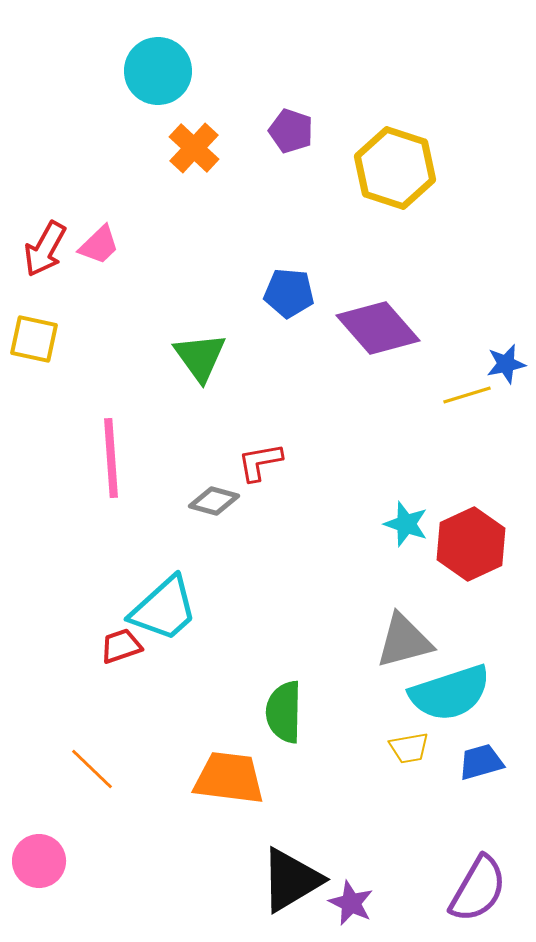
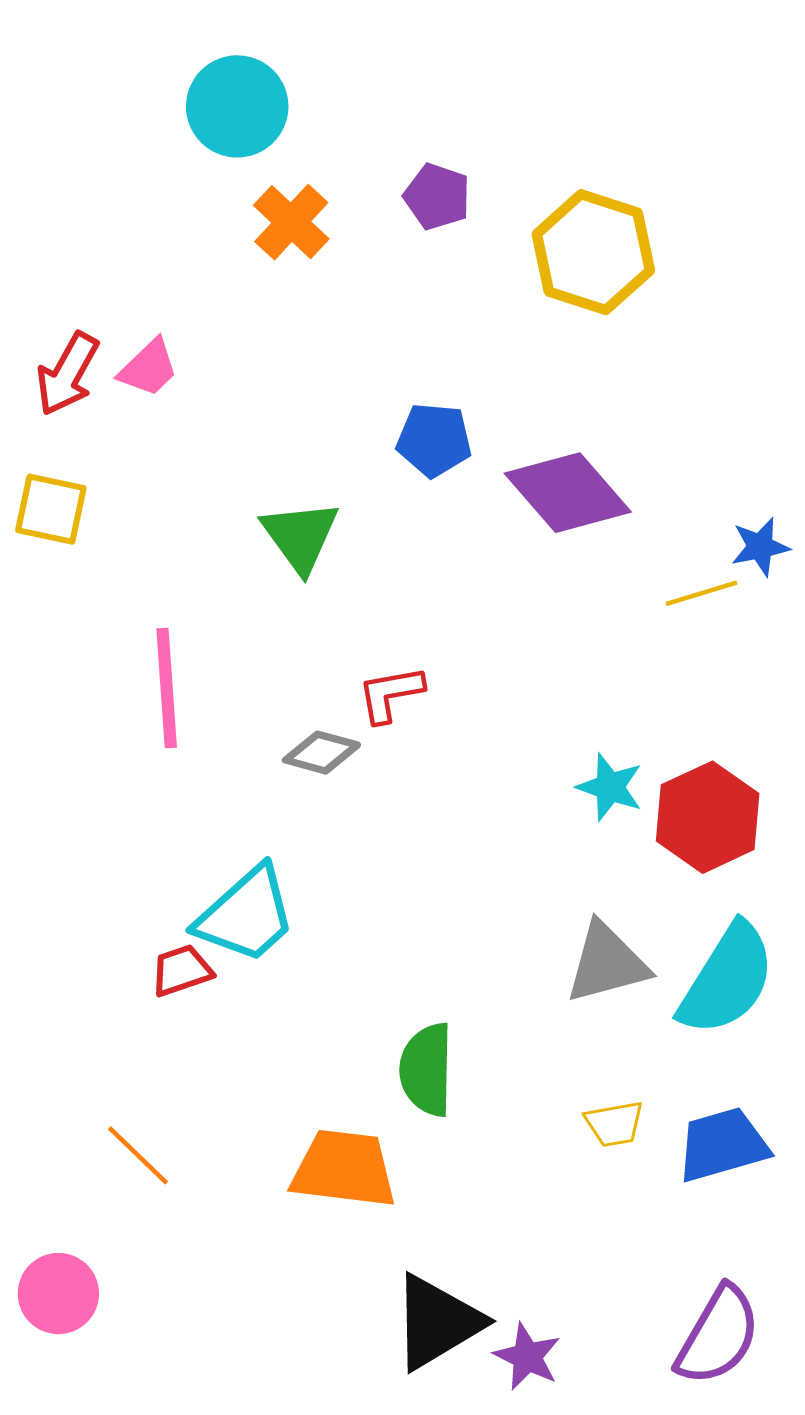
cyan semicircle: (450, 693) -> (727, 979), moved, turned -40
blue trapezoid: (481, 762) -> (723, 1145), size x1.4

